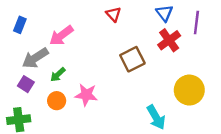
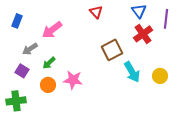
gray arrow: (35, 58) -> (30, 49), size x0.7
yellow circle: (189, 90) -> (160, 76), size x0.6
cyan arrow: (156, 117) -> (132, 72), moved

